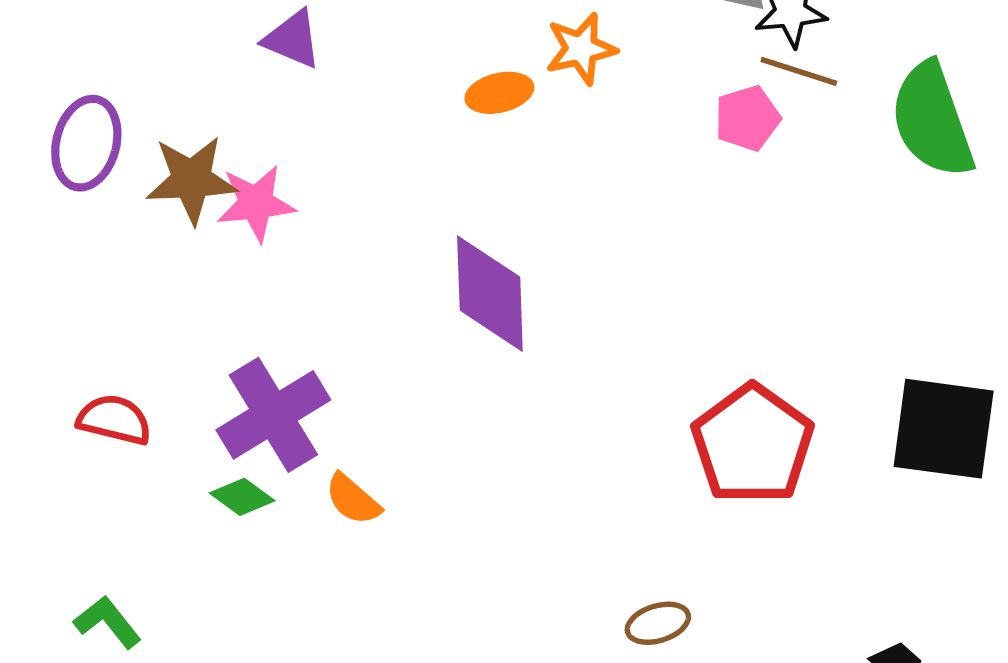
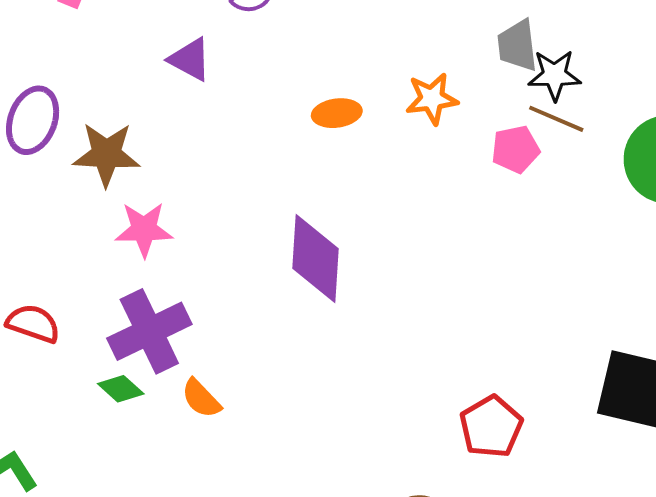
orange star: (581, 49) -> (432, 99), moved
pink star: (256, 203) -> (144, 229), moved
red pentagon: (753, 444) -> (491, 427), moved, size x0.7

